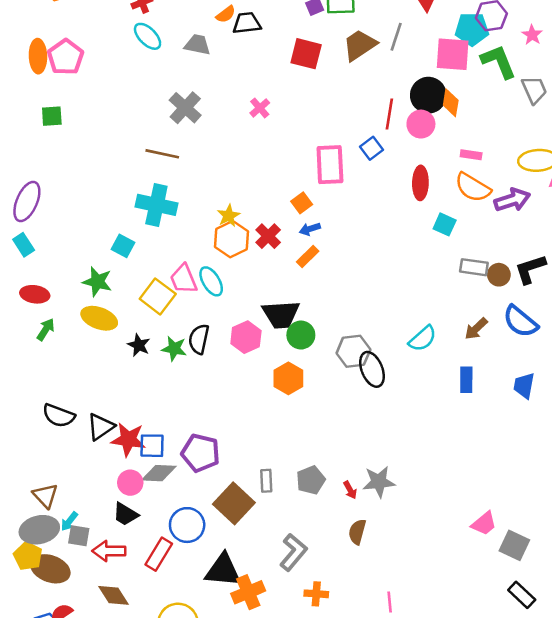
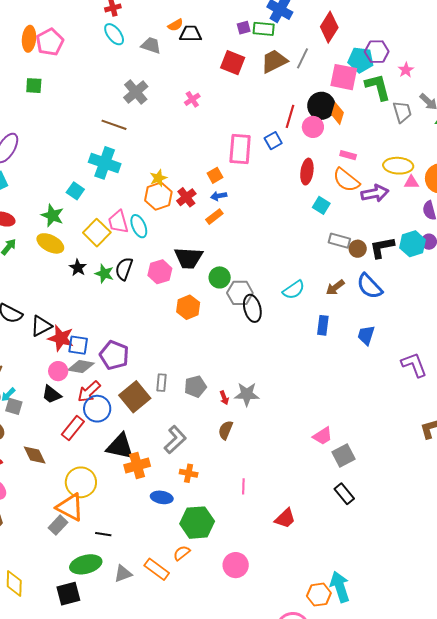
green circle: (301, 335) -> (220, 277), moved
gray square: (514, 545) -> (344, 455), turned 30
red arrow: (109, 551) -> (89, 392), moved, turned -50

